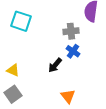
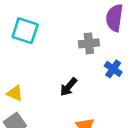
blue cross: (73, 51) -> (113, 69), moved

